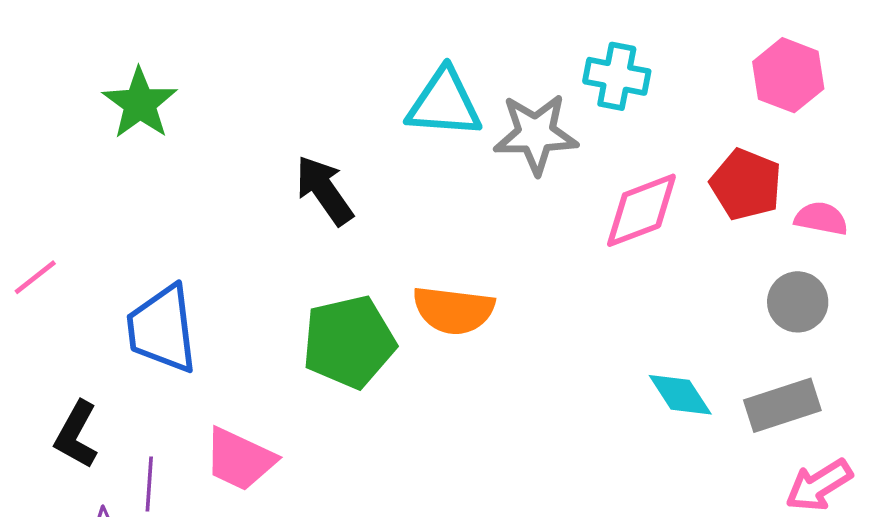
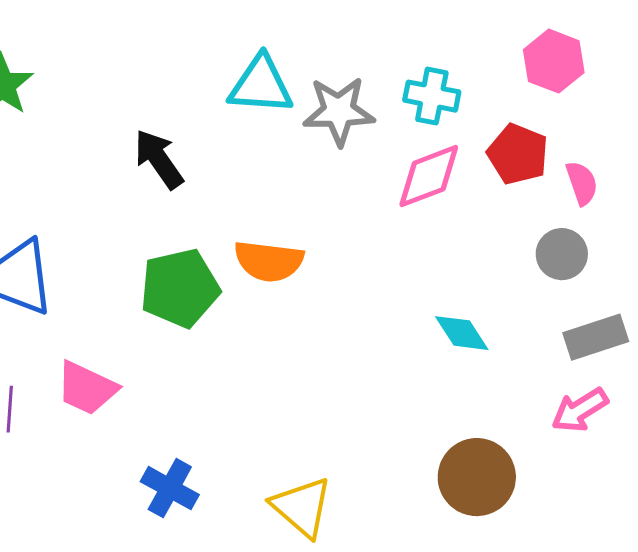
cyan cross: (617, 76) -> (432, 96), moved
pink semicircle: (821, 219) -> (582, 183), turned 60
gray rectangle: (782, 405) -> (596, 337), moved

